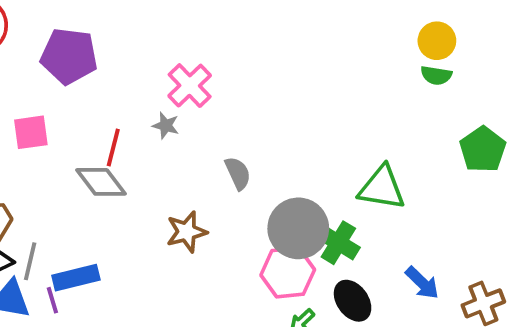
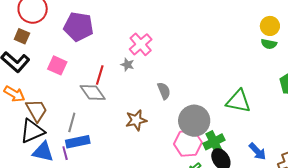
pink square: (31, 132) -> (57, 65), turned 30
green cross: (338, 243) -> (214, 142), moved, turned 30
gray line: (30, 261) -> (72, 122), moved

